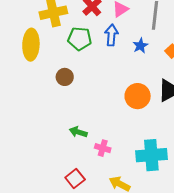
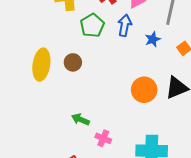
green pentagon: (80, 39) -> (92, 25), turned 30
yellow ellipse: (31, 45) -> (41, 65), moved

